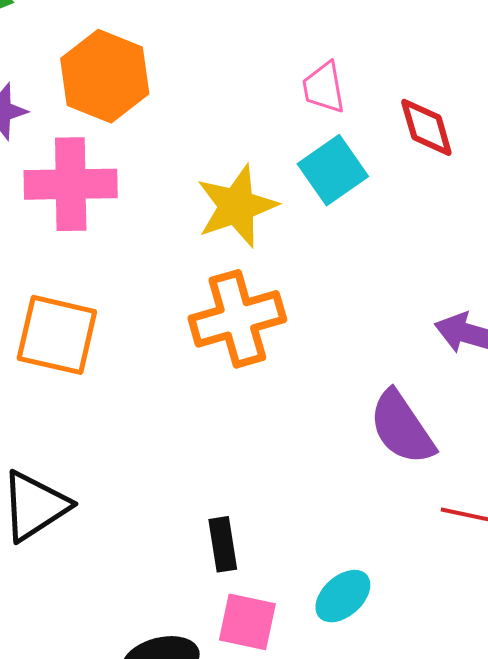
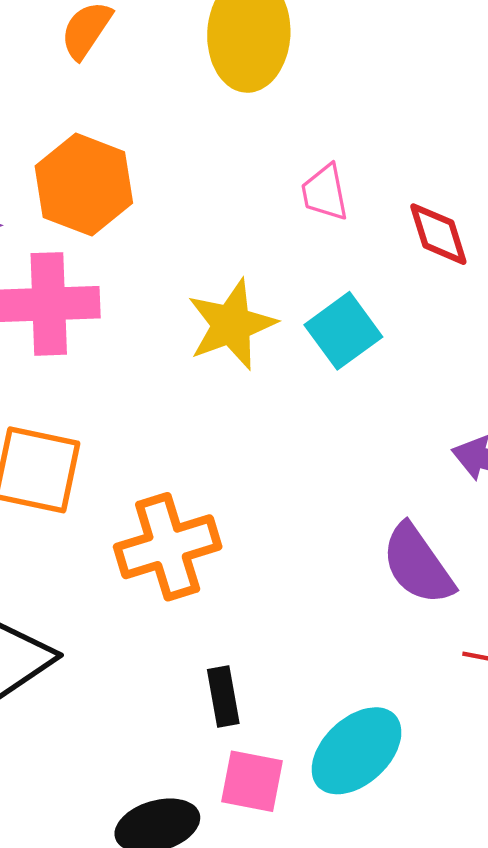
cyan square: (333, 170) -> (343, 331), moved
orange cross: (237, 319) -> (168, 547), moved
cyan ellipse: (343, 596) -> (357, 751), size x1.5

